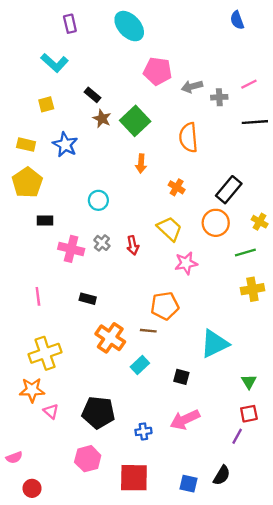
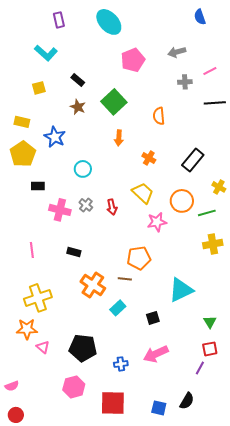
pink pentagon: (158, 71) -> (133, 60), turned -30
gray arrow: (192, 87) -> (177, 52), moved
brown star: (102, 119) -> (78, 107), moved
orange semicircle: (188, 137) -> (159, 116), size x0.7
blue star: (65, 145) -> (55, 137), moved
orange circle: (216, 223) -> (182, 201), moved
black square: (181, 377) -> (153, 318), turned -32
red circle: (32, 488) -> (16, 415), moved

